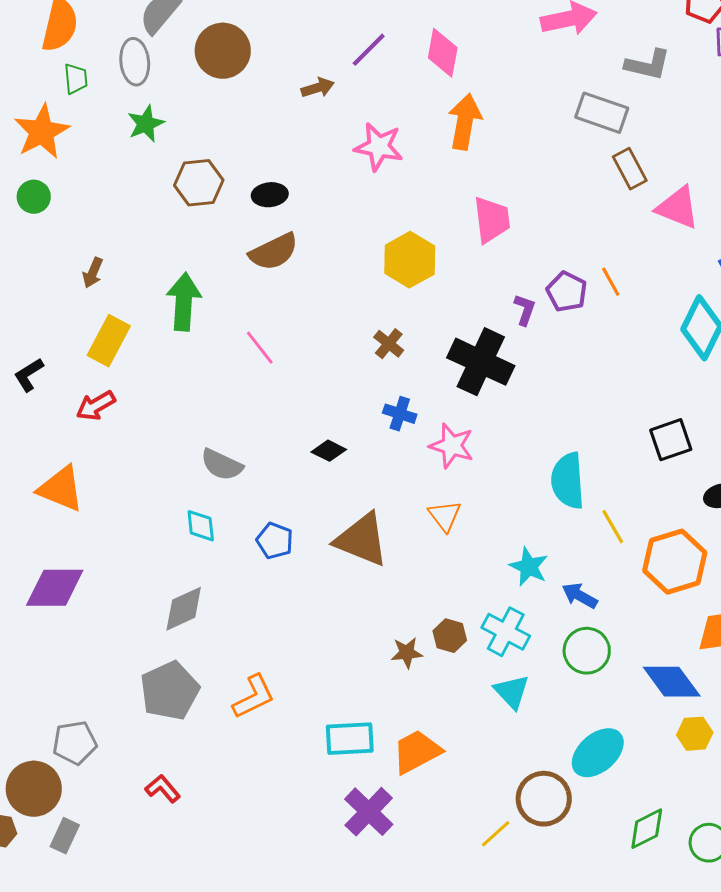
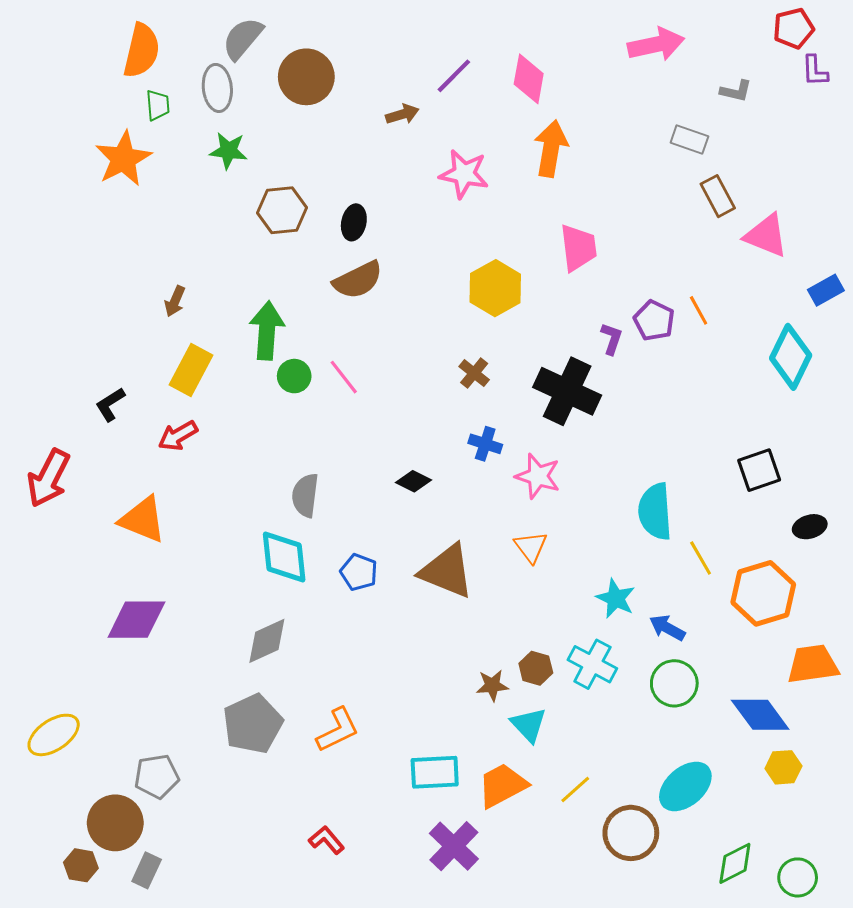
gray L-shape: (648, 65) -> (736, 91), size x0.7
gray rectangle: (602, 113) -> (689, 140), size x0.7
green star: (146, 124) -> (228, 151), turned 30
black ellipse: (270, 195) -> (354, 222), turned -72
green circle: (34, 197) -> (294, 376), moved
gray semicircle: (222, 465) -> (305, 495), turned 72
cyan diamond: (201, 526) -> (284, 557), size x1.6
cyan triangle: (512, 692) -> (529, 725), moved
red L-shape: (163, 789) -> (327, 840), moved
yellow line: (496, 834) -> (575, 790), moved

